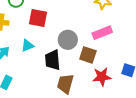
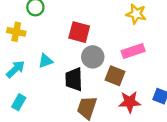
red square: (38, 18) -> (79, 32), moved

